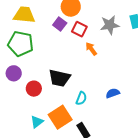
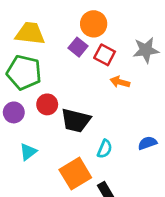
orange arrow: (91, 49) -> (120, 82), turned -40
red circle: (34, 89) -> (47, 104), moved
cyan triangle: (37, 122) -> (28, 152), moved

